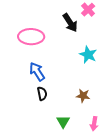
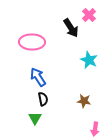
green triangle: (63, 122) -> (35, 118), moved

